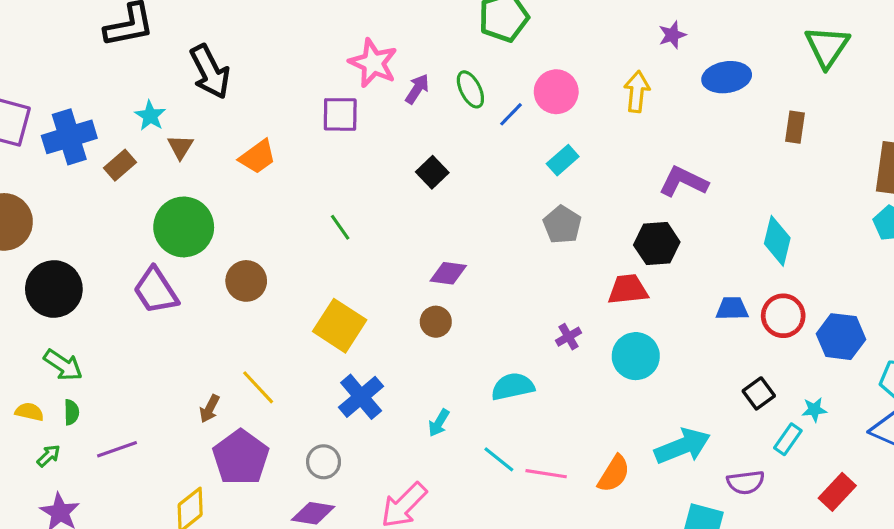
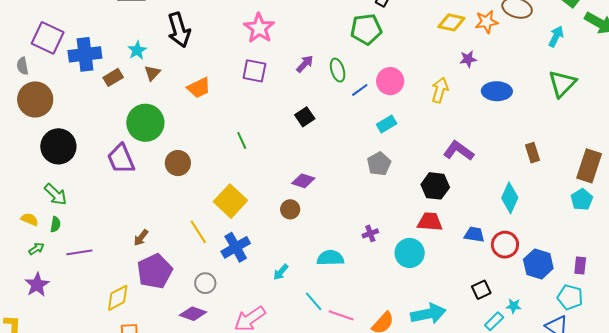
pink star: (373, 63) -> (259, 28), moved
brown rectangle: (795, 127) -> (533, 153), moved, turned -36
red trapezoid: (628, 290) -> (430, 222), moved
yellow line: (258, 387) -> (198, 232), moved

